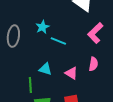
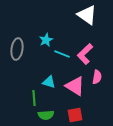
pink L-shape: (95, 33) -> (85, 54), moved
pink triangle: (71, 73) -> (75, 86), size x1.5

